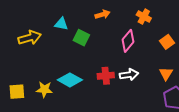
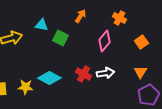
orange arrow: (103, 14) -> (80, 16), turned -40
red cross: (106, 76) -> (83, 74), turned 35

